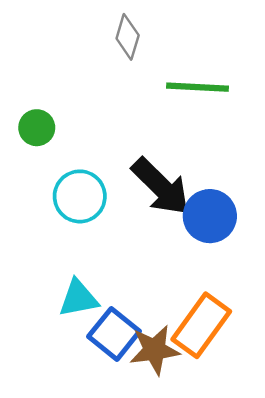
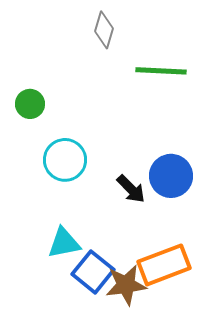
black arrow: (161, 187) -> (131, 189), moved, size x0.6
orange rectangle: (201, 325) -> (164, 265), turned 33

